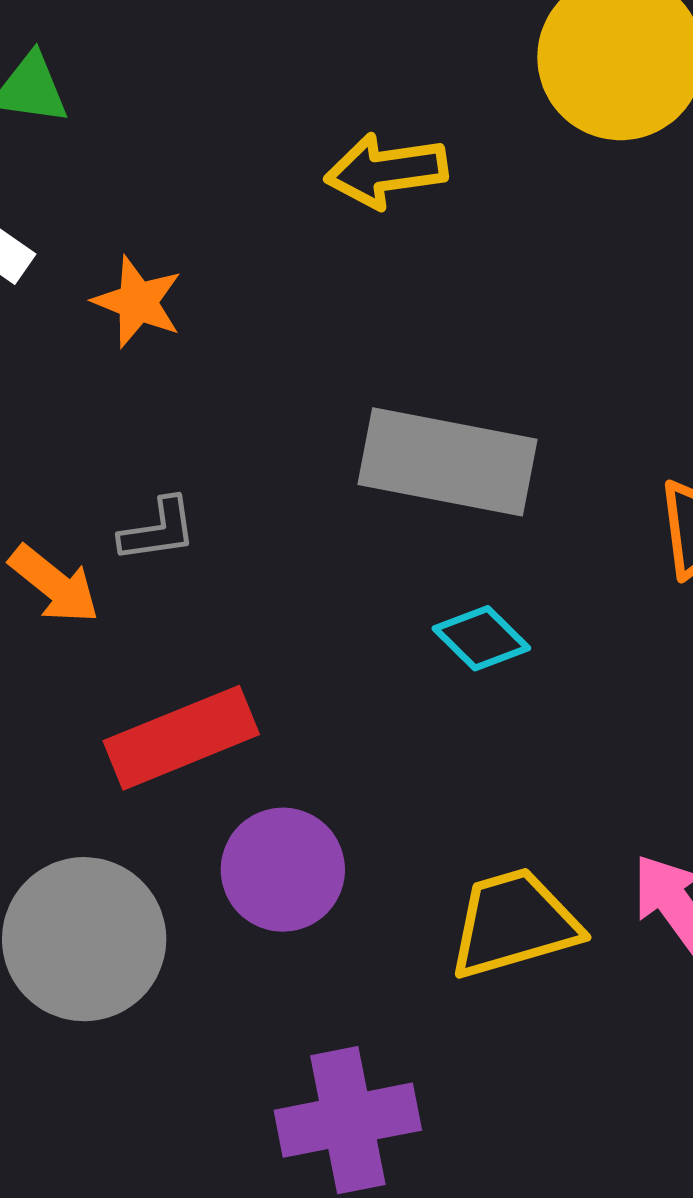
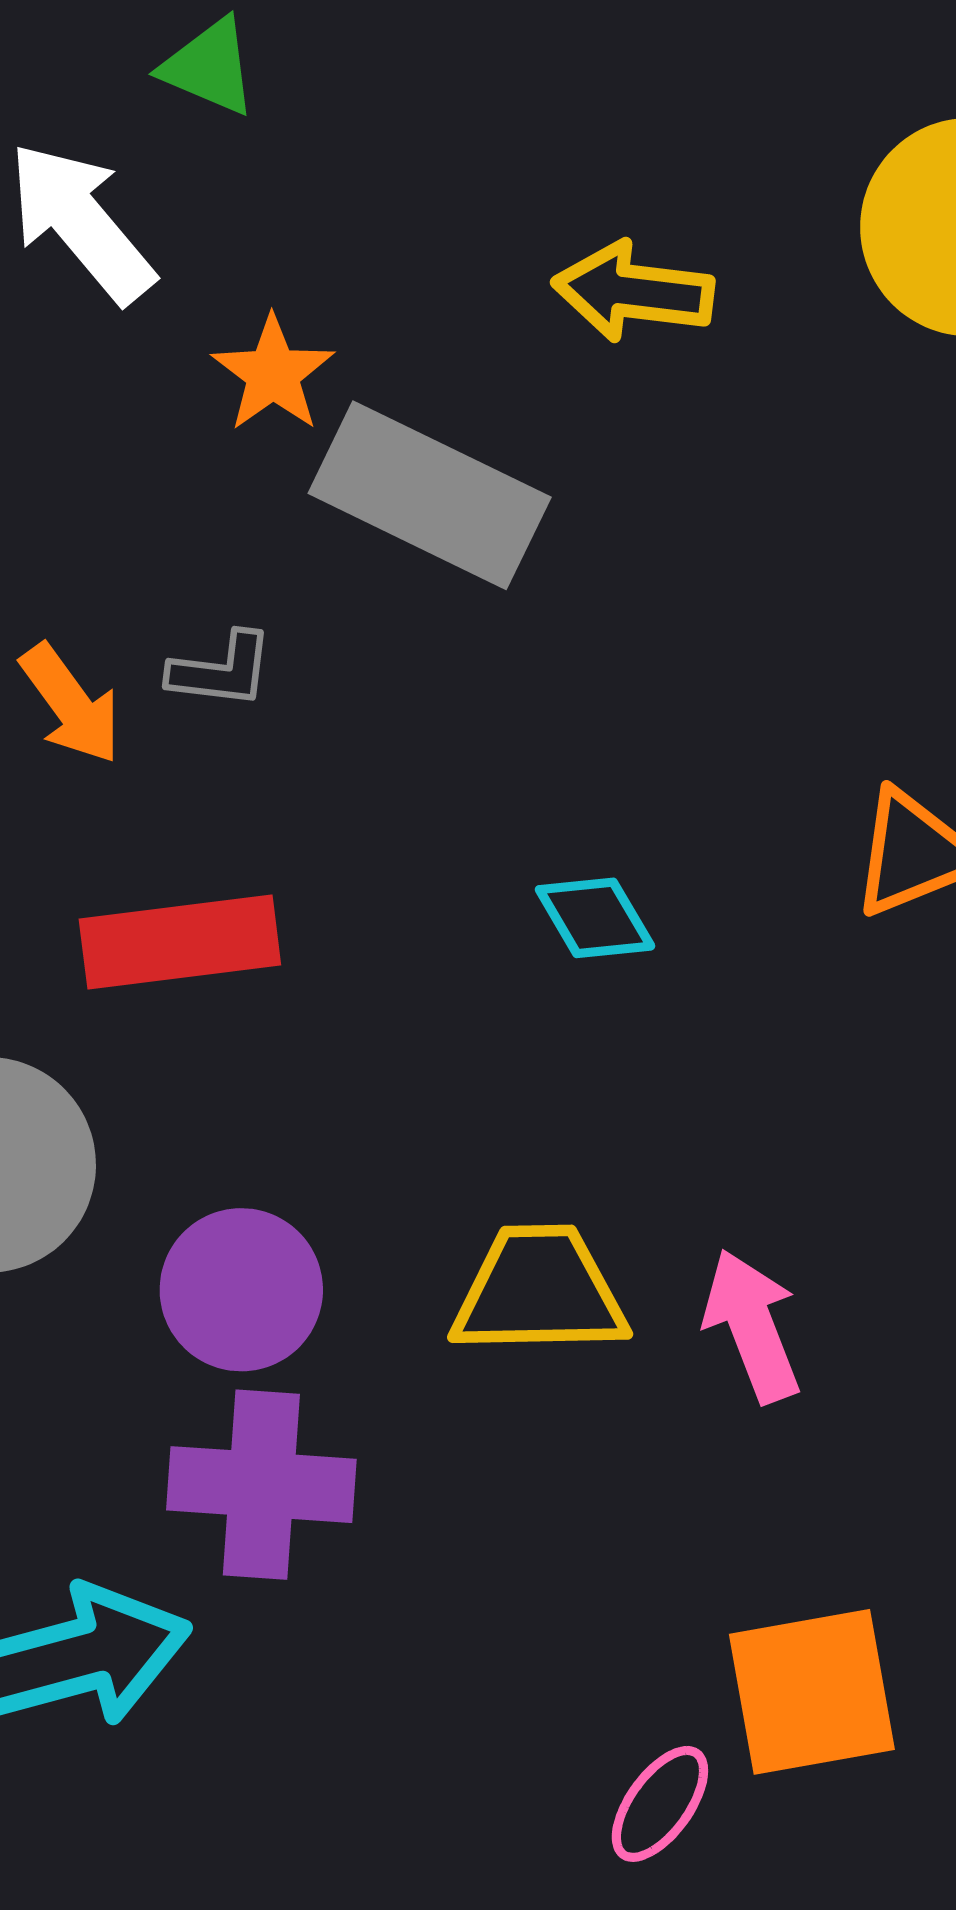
gray rectangle: (447, 462) -> (430, 495), moved
purple circle: (283, 870) -> (241, 1290), moved

